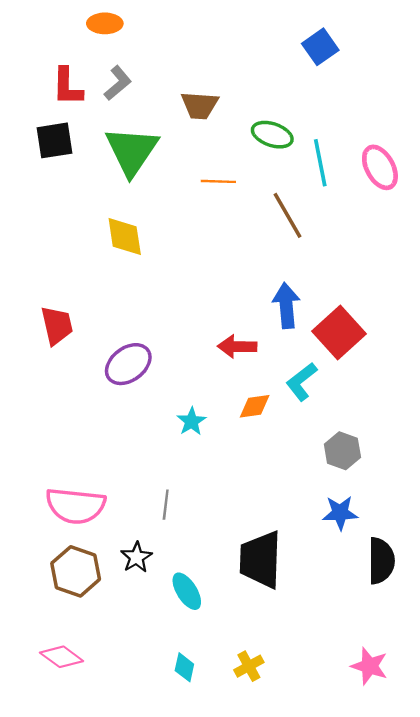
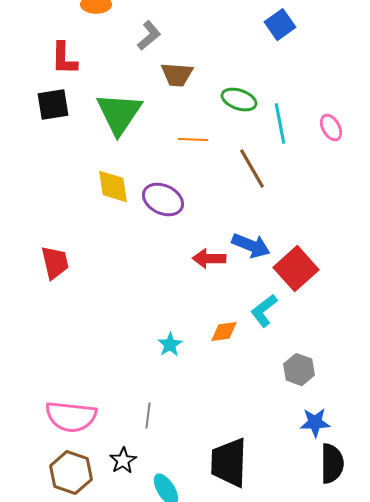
gray L-shape: (118, 83) -> (149, 36), moved
pink ellipse: (380, 167) -> (331, 128), size x0.7
blue arrow: (286, 306) -> (251, 246), turned 117
red arrow: (237, 347) -> (209, 259), moved
purple ellipse: (128, 364) -> (163, 200), moved, turned 63
blue star: (340, 513) -> (315, 423), moved

